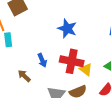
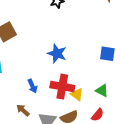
brown arrow: (24, 76) -> (23, 110), moved

